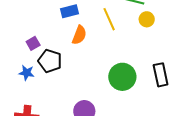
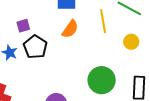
yellow circle: (147, 19) -> (131, 42), moved

